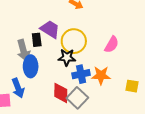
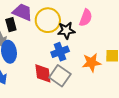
black star: (67, 57) -> (66, 30), moved
orange star: (101, 75) -> (91, 63), moved

